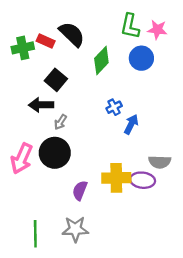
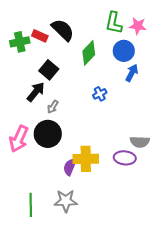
black arrow: (41, 105) -> (36, 92), turned 130
blue arrow: (131, 124) -> (132, 73), moved
yellow cross: (116, 178) -> (86, 159), moved

